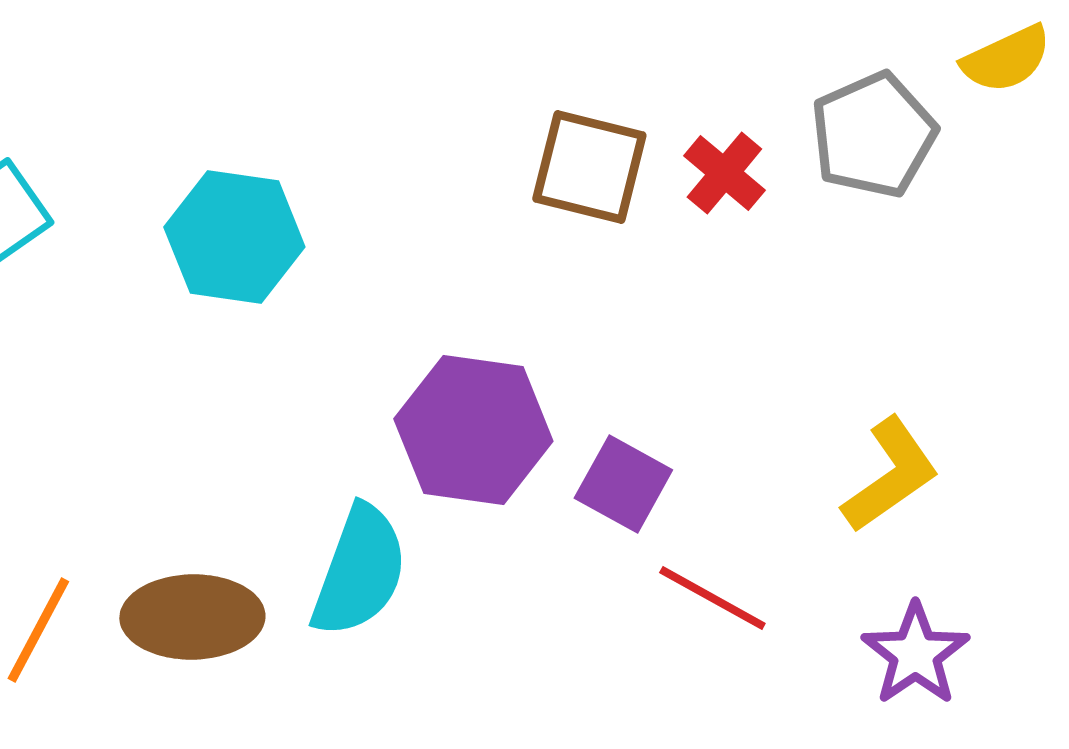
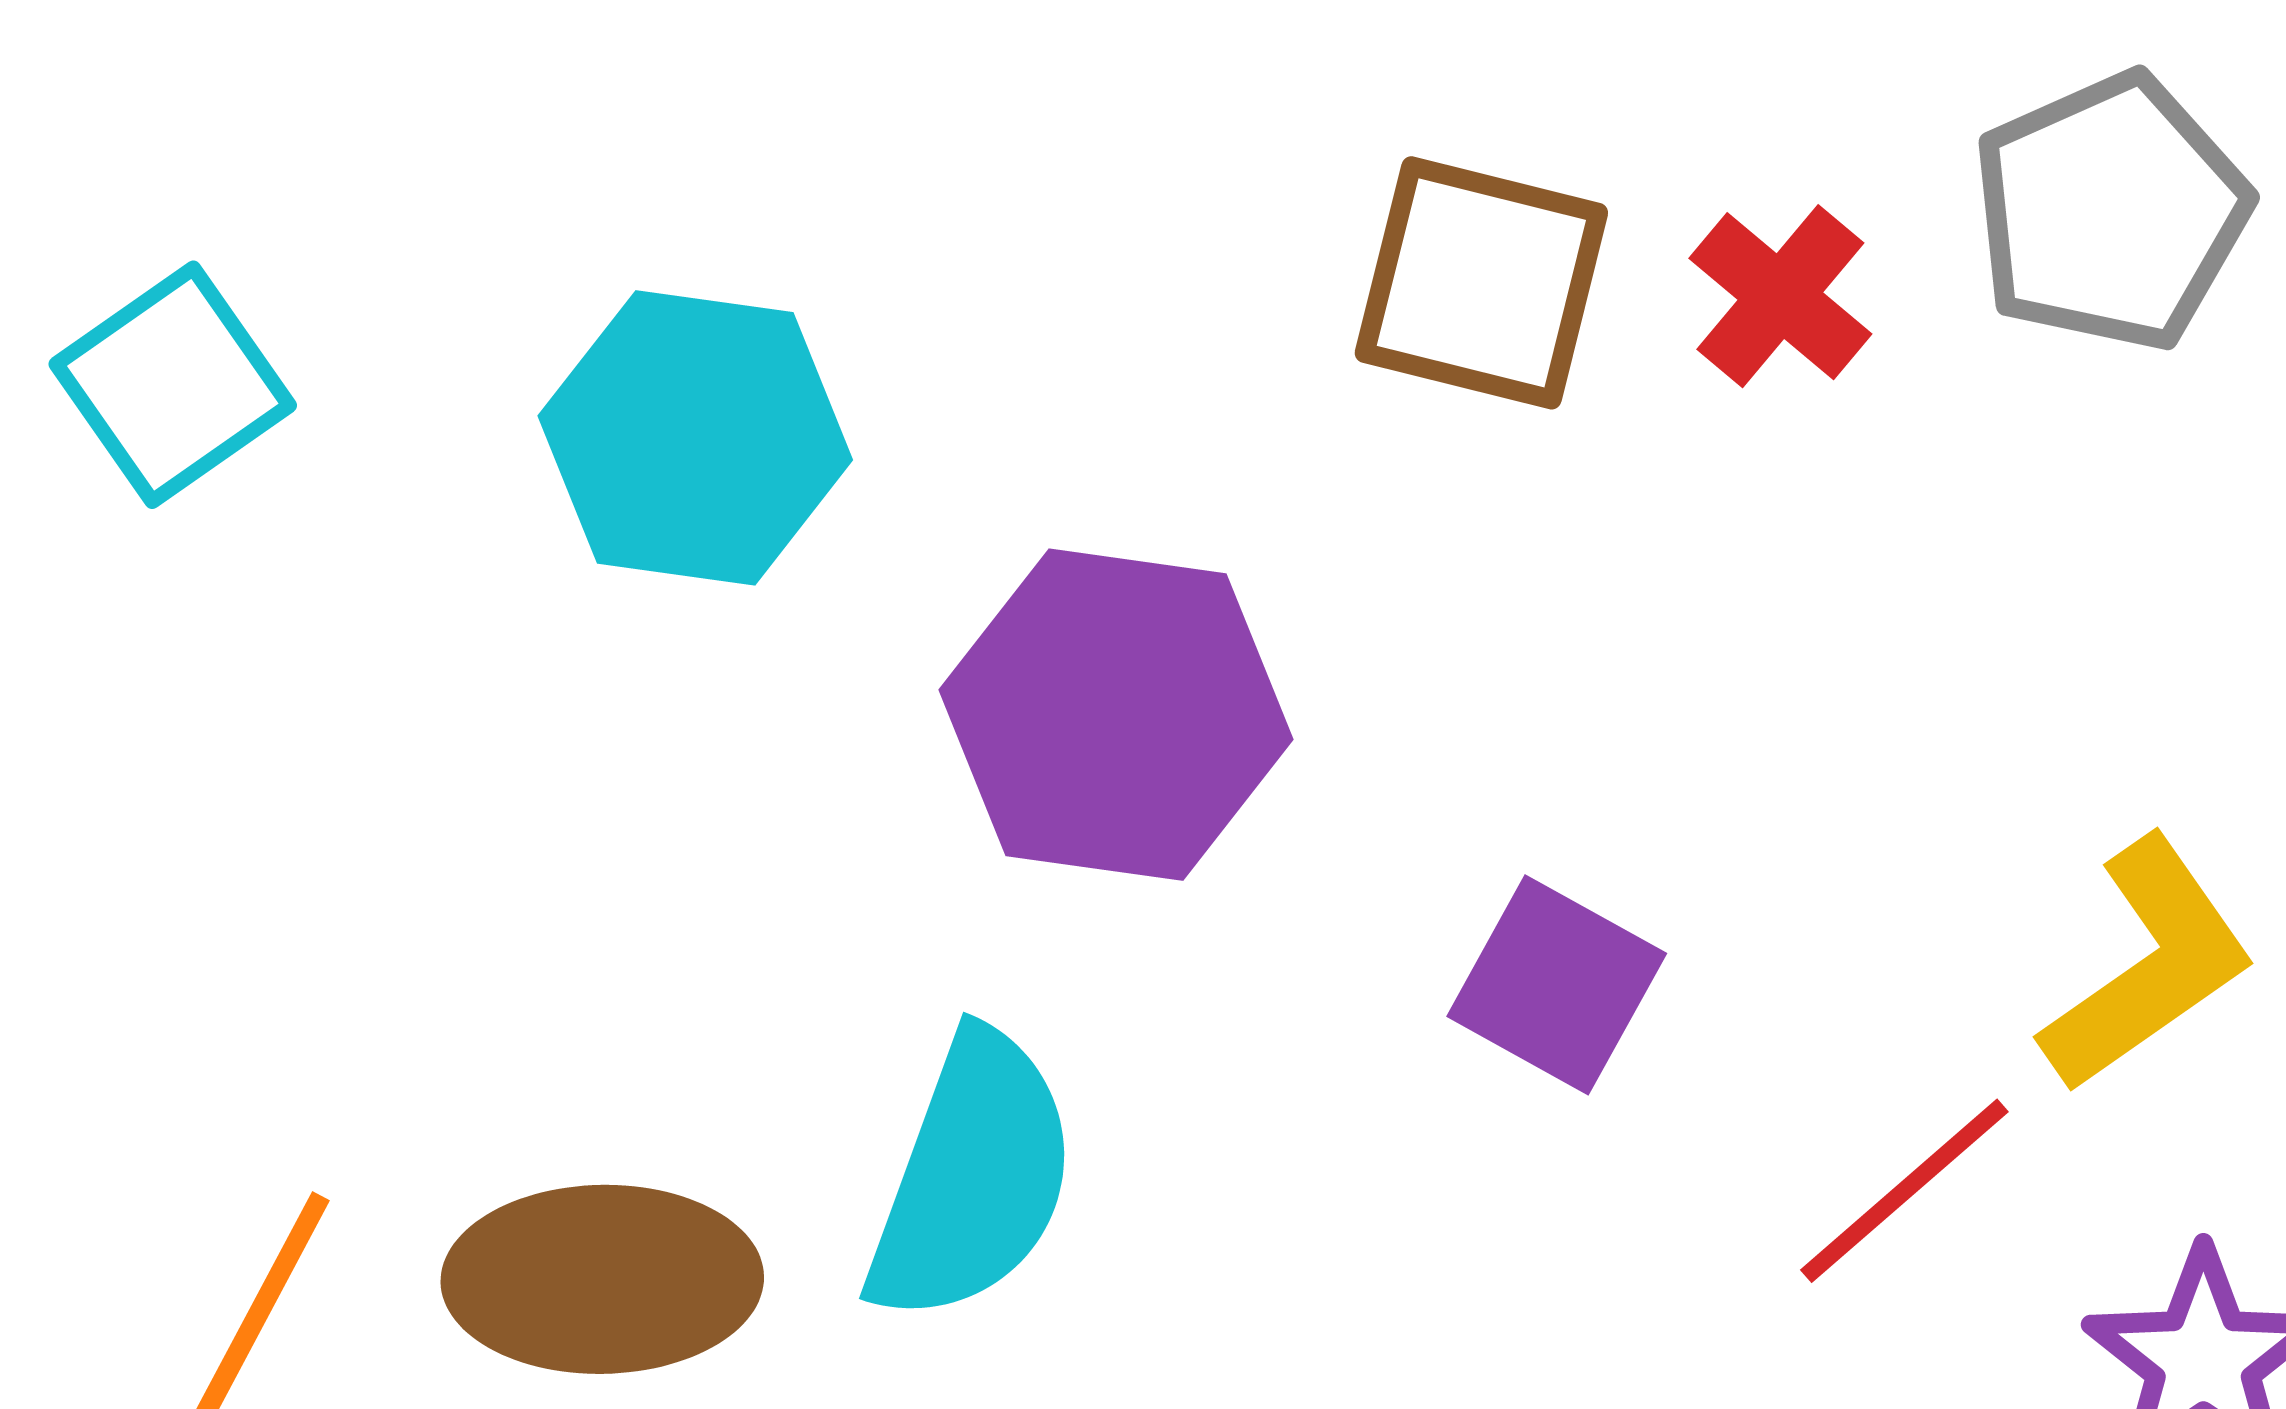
purple hexagon: (473, 430) -> (1116, 715), moved
red line: (712, 598) -> (1904, 1191), moved, turned -70

